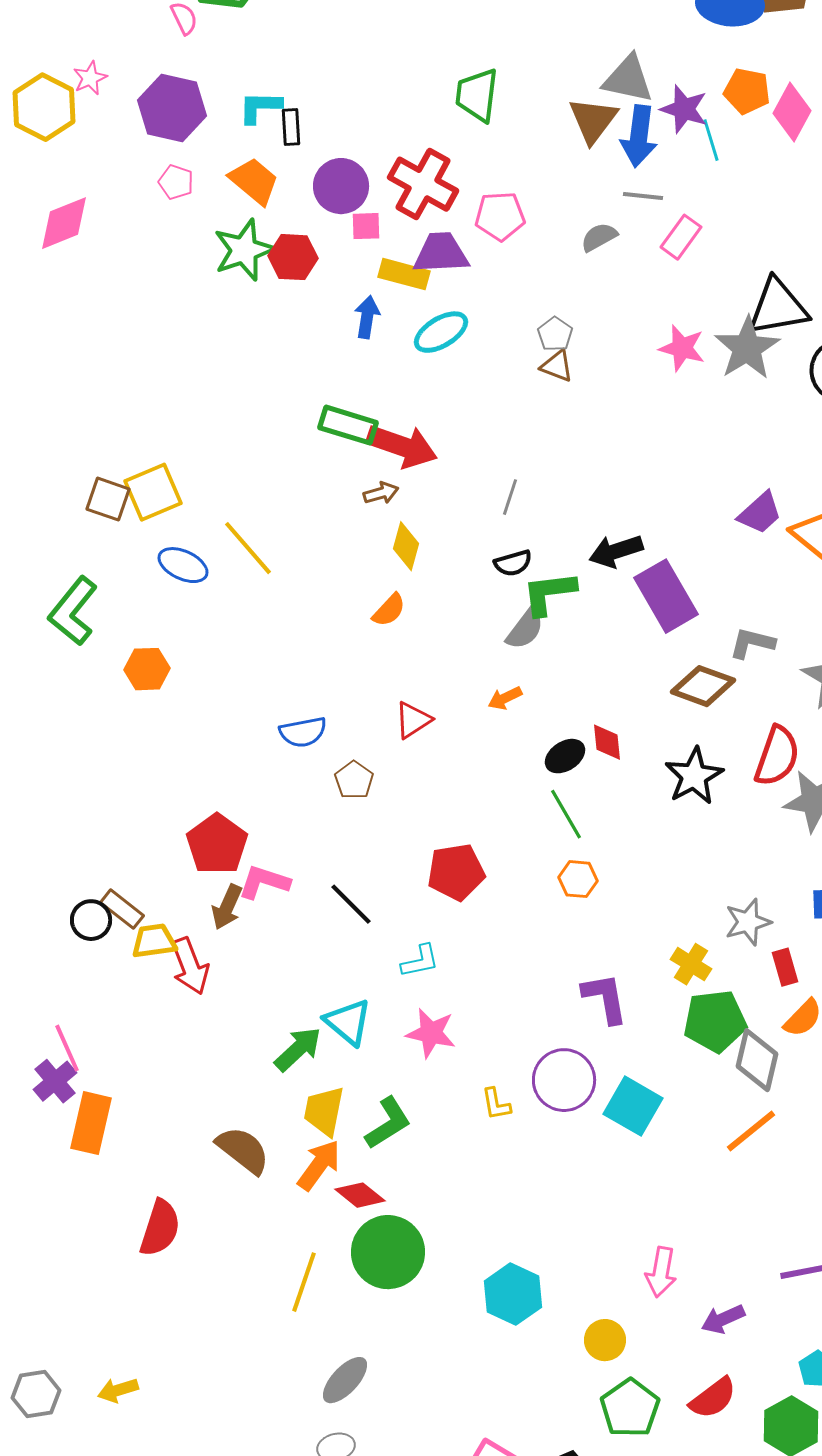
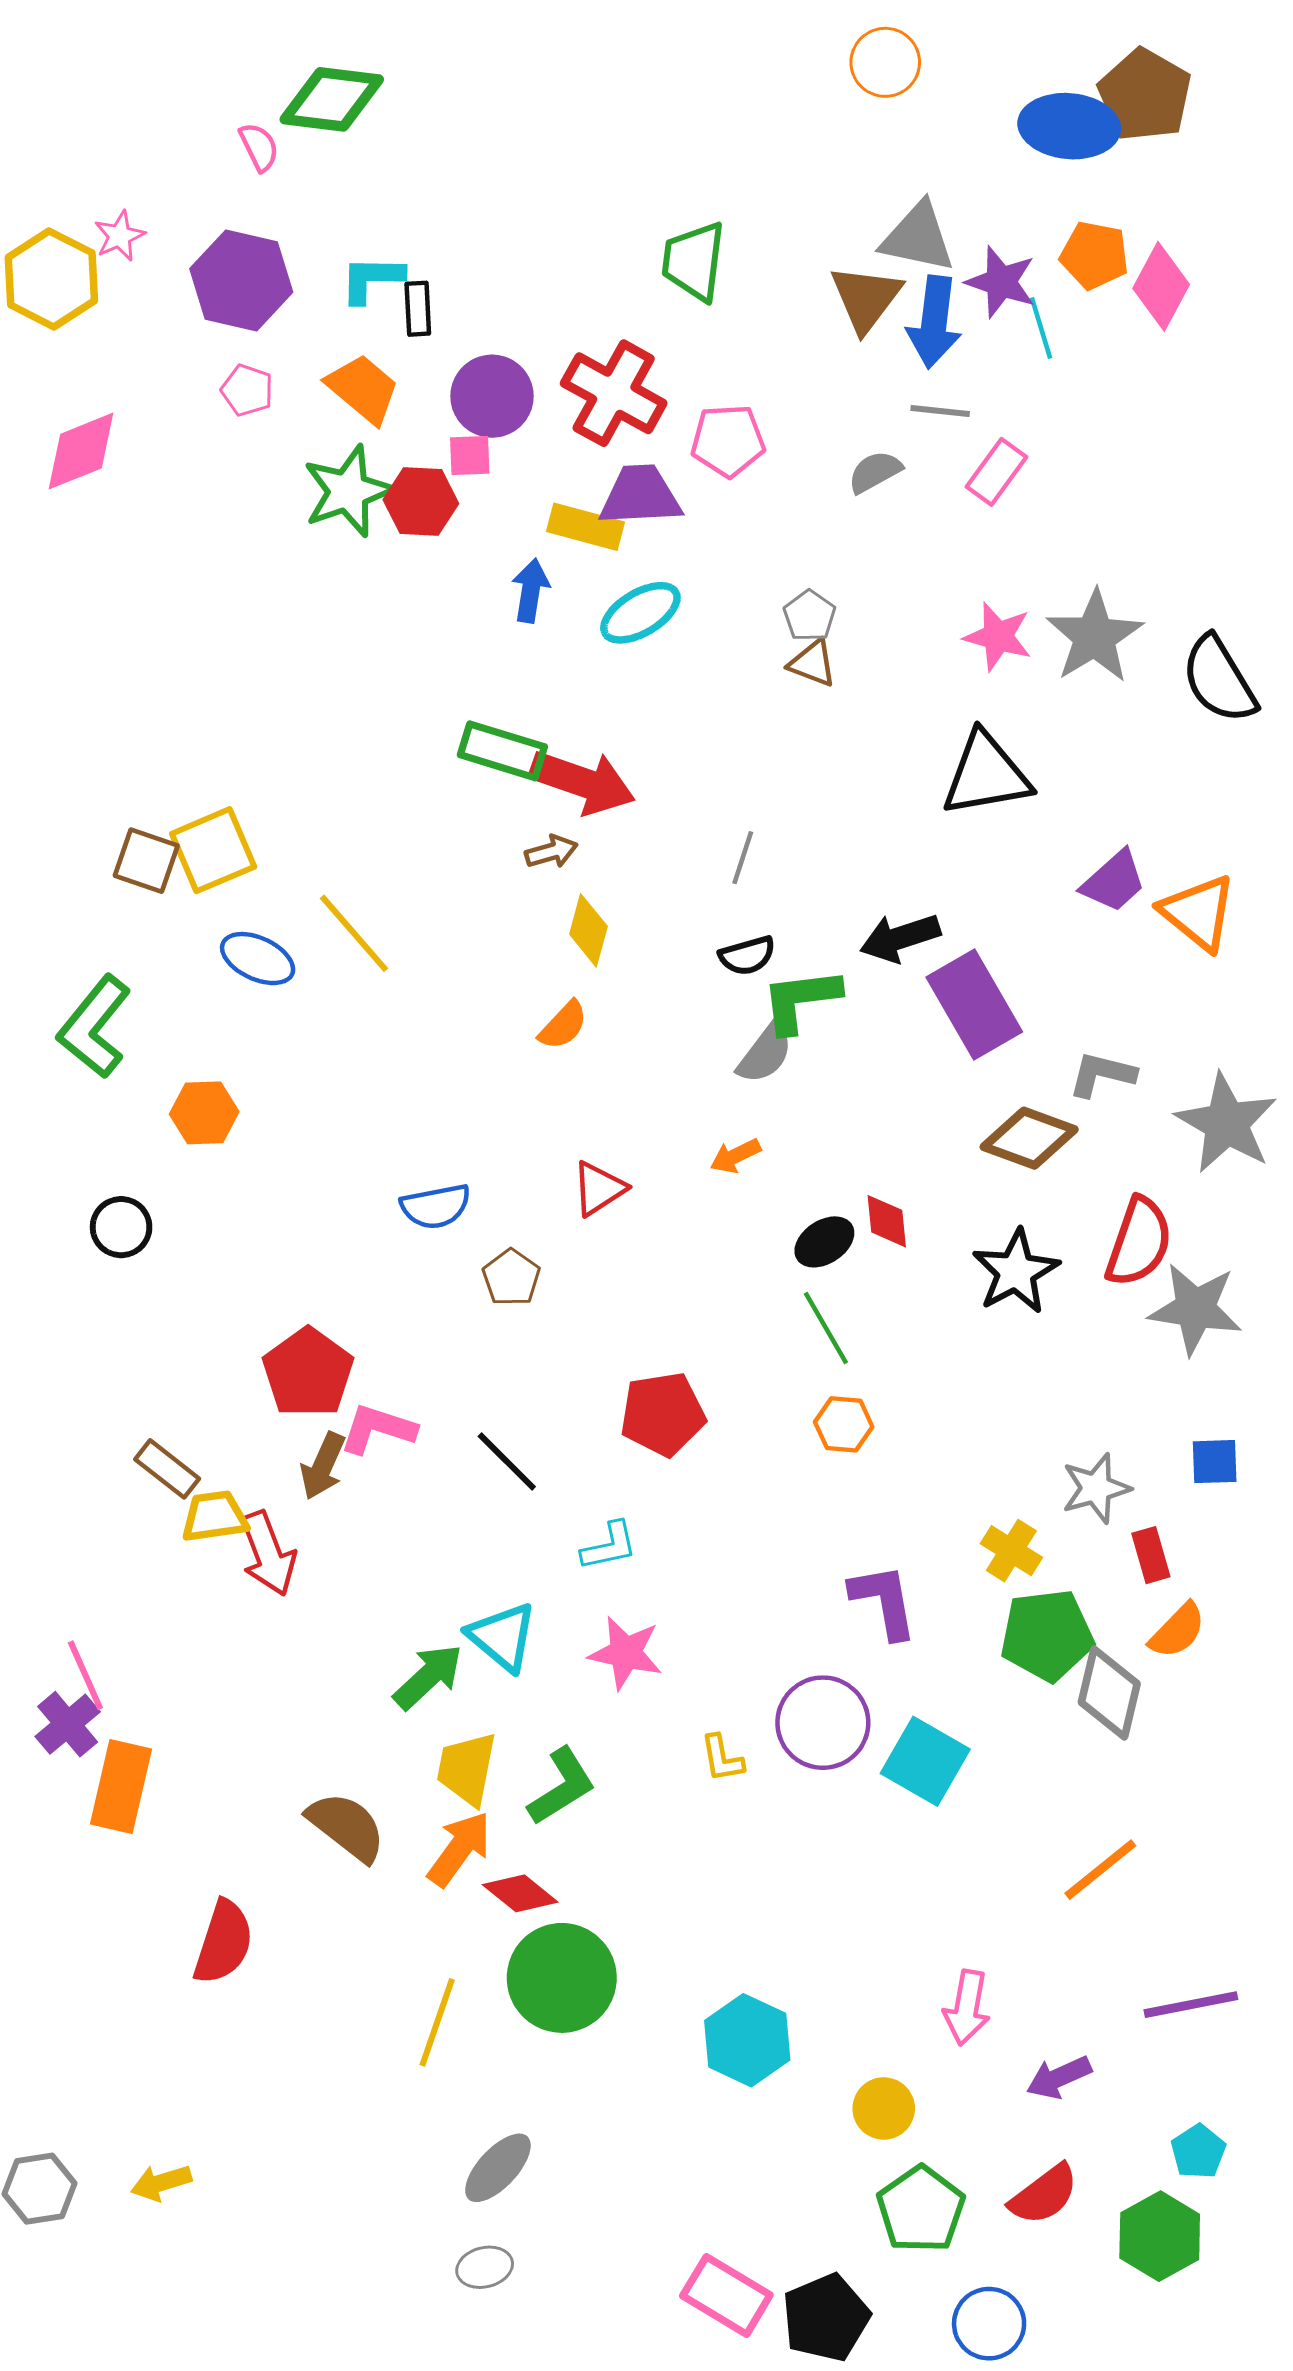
pink square: (366, 226) -> (470, 456), moved
black triangle: (778, 307) -> (986, 775), moved
black circle: (91, 920) -> (121, 1227), moved
orange line: (751, 1131) -> (1100, 1870), moved

